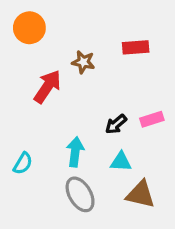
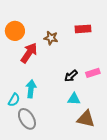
orange circle: (29, 28) -> (15, 31), moved
cyan arrow: (75, 152) -> (31, 89), moved
gray ellipse: (80, 194) -> (27, 119), moved

